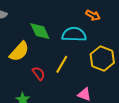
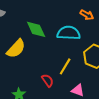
yellow line: (62, 64) -> (65, 66), moved
red semicircle: (39, 73) -> (48, 80), moved

